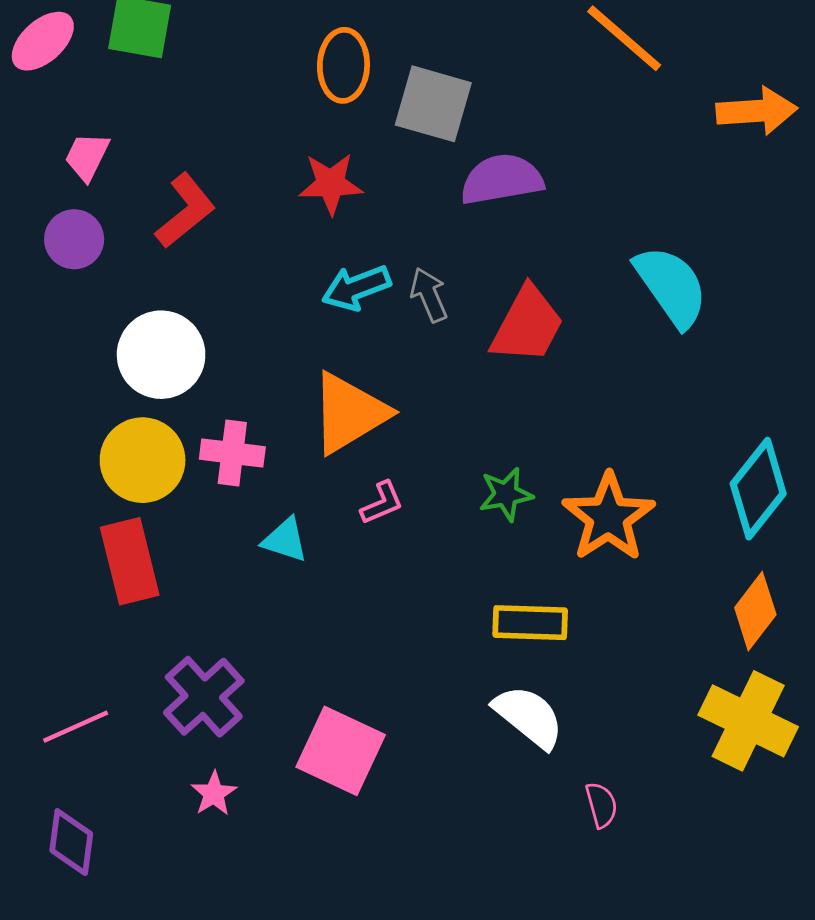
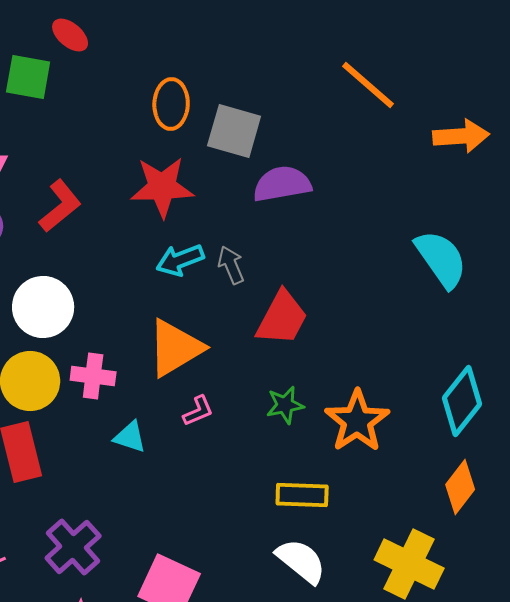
red star: (331, 184) -> (162, 187), size x1.4
cyan semicircle: (671, 286) -> (441, 259), moved
red trapezoid: (527, 325) -> (282, 318), moved
yellow cross: (748, 721) -> (409, 564), moved

